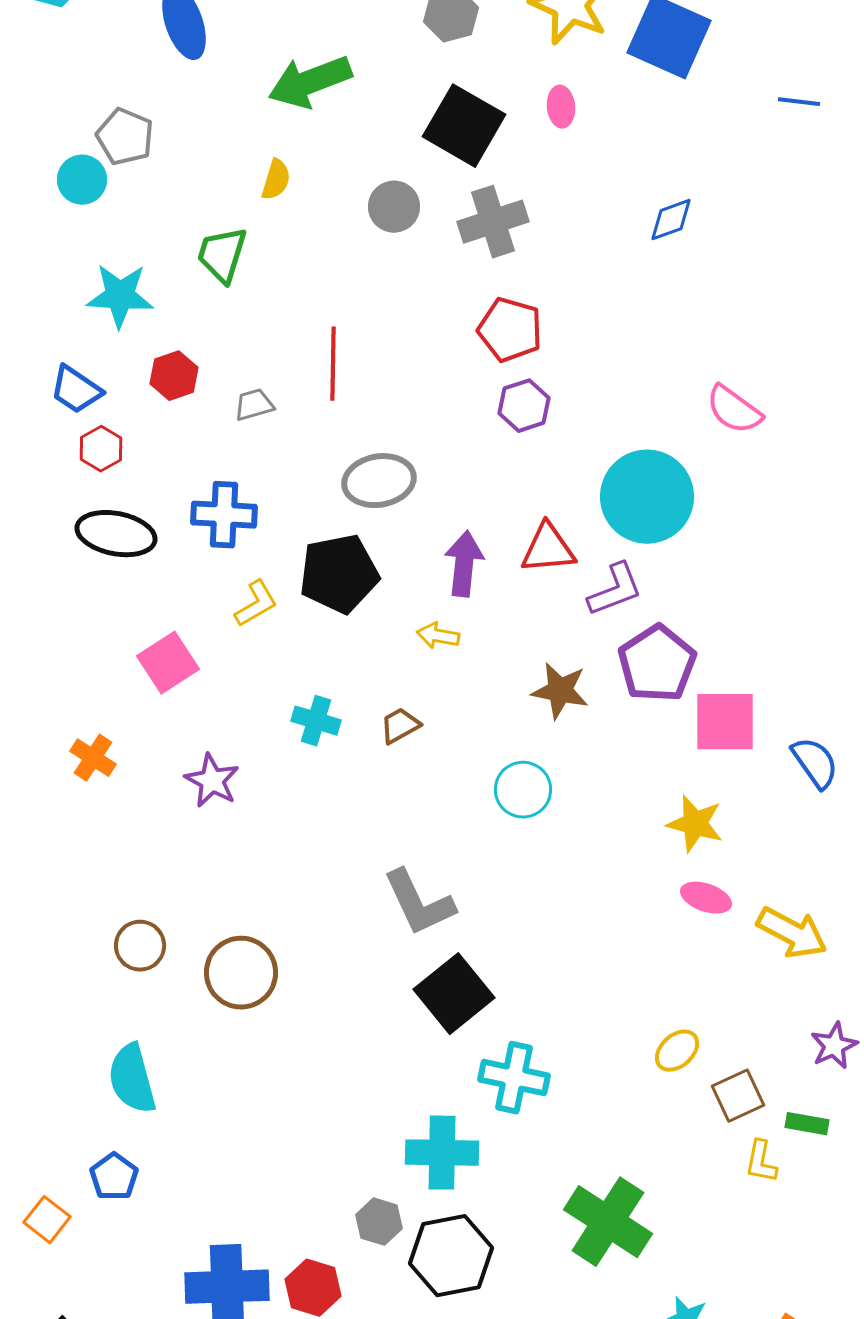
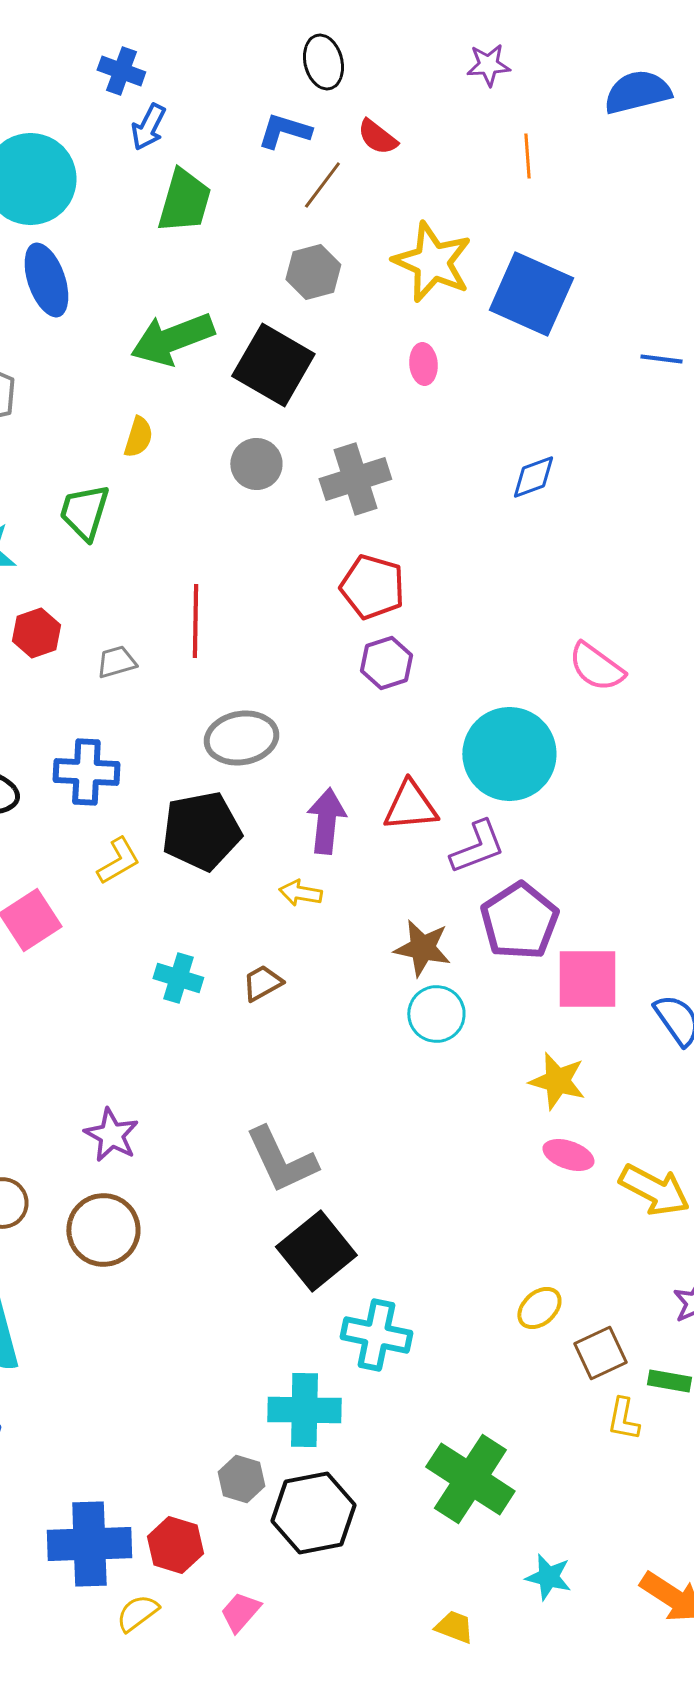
black square: (464, 126) -> (273, 365), moved
purple star: (212, 781) -> (111, 1135), moved
cyan circle: (523, 790) -> (436, 1014), moved

